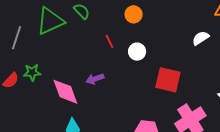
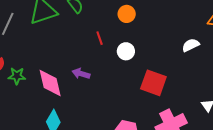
green star: (32, 72) -> (17, 76), moved
purple arrow: (95, 79) -> (81, 74), turned 30

